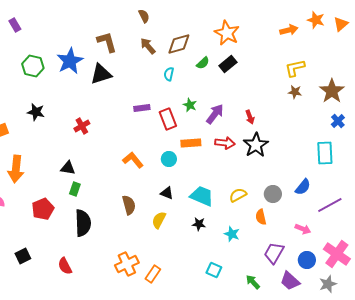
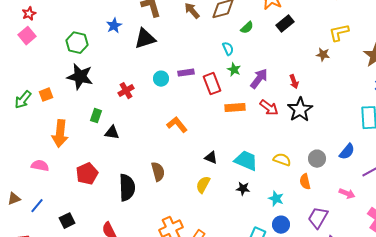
blue star: (70, 61) -> (114, 26), size x0.6
black rectangle: (228, 64) -> (285, 24), moved
green hexagon: (33, 66) -> (77, 43), moved
cyan semicircle: (169, 74) -> (228, 49), moved, turned 144
brown star: (295, 92) -> (323, 55), moved
black star: (36, 112) -> (80, 77), size x1.5
red arrow: (225, 143) -> (269, 108), turned 30
cyan circle: (169, 159) -> (161, 79), moved
green rectangle: (75, 189) -> (96, 116), moved
yellow semicircle: (238, 195) -> (282, 160), turned 48
brown semicircle: (129, 205) -> (158, 172), moved
blue circle: (307, 260) -> (281, 225), moved

